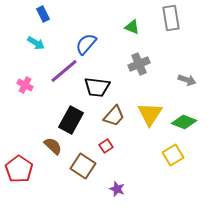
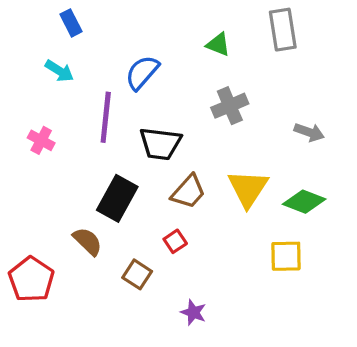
purple line: (64, 71) -> (106, 117), turned -44
yellow square: (173, 155) -> (286, 256), turned 30
brown square: (83, 166) -> (137, 274), size x0.7

